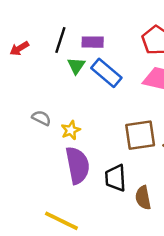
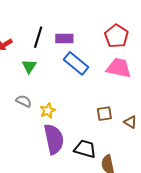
green triangle: (76, 66) -> (29, 66), moved
brown square: (140, 135) -> (104, 114), size x0.6
black trapezoid: (116, 178) -> (85, 149), turned 110

